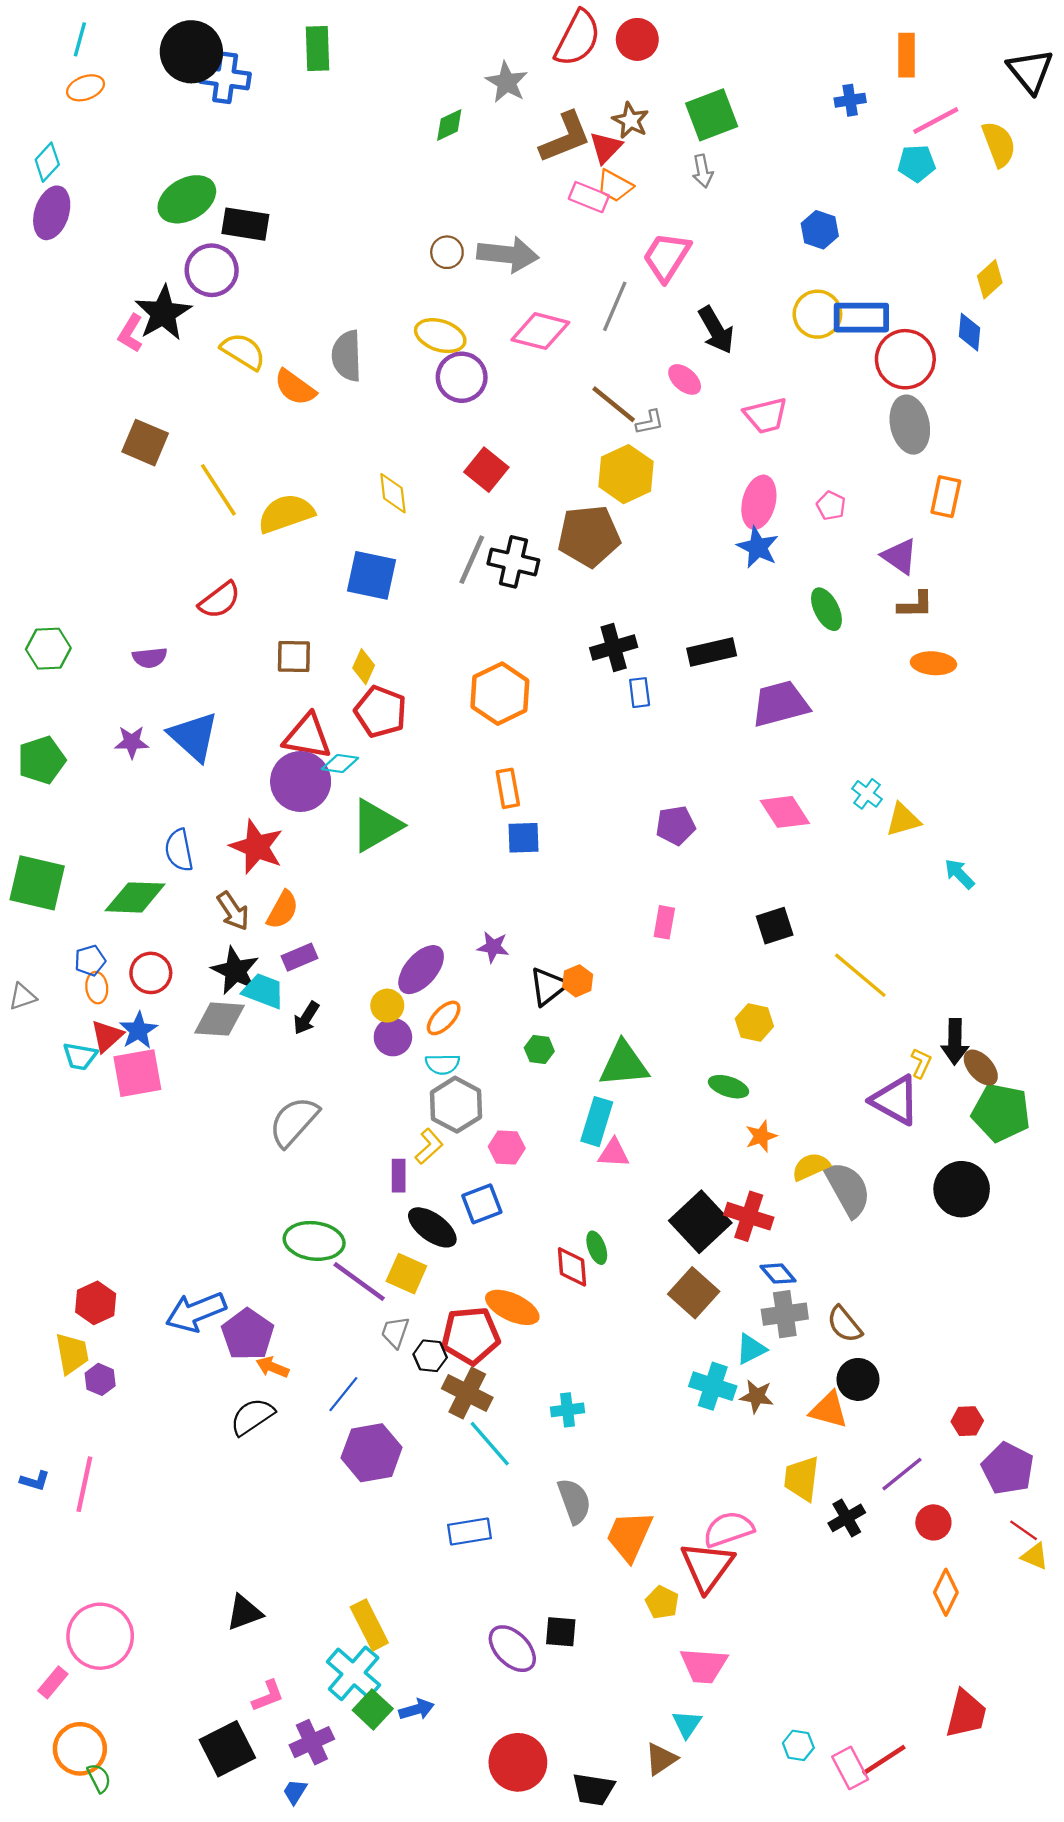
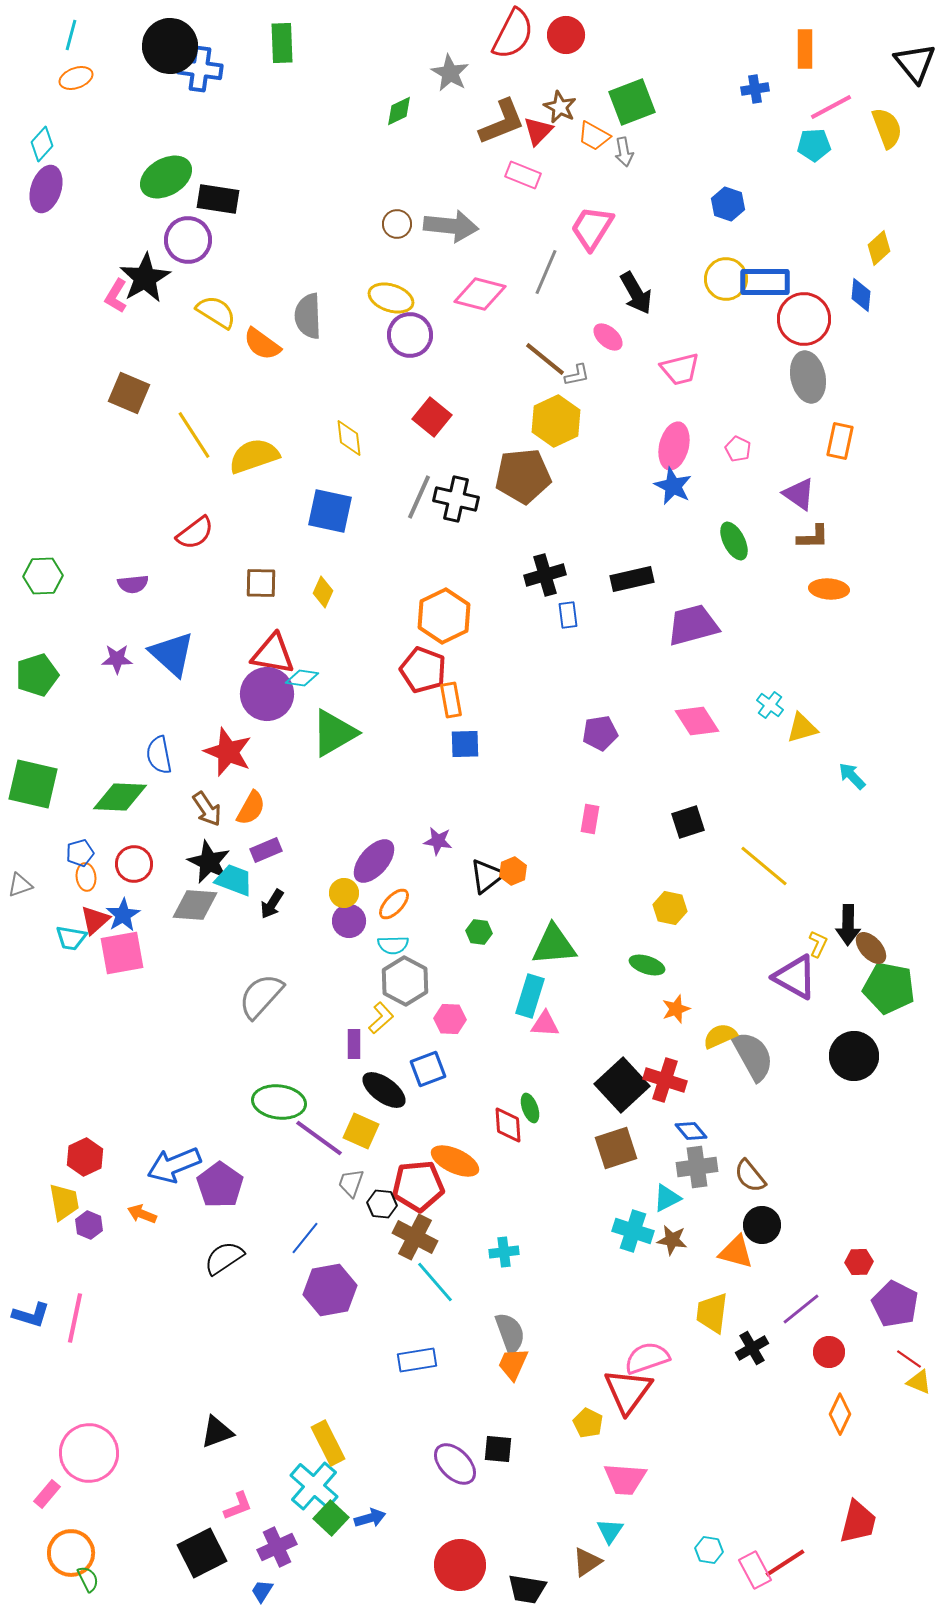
orange trapezoid: (615, 186) -> (594, 136), moved
red pentagon: (381, 712) -> (423, 670), moved
brown square: (694, 1293) -> (616, 1148), turned 30
orange arrow: (272, 1367) -> (142, 1214), moved
blue L-shape: (35, 1481) -> (31, 1315), size x1.4
orange trapezoid: (629, 1536) -> (513, 1364), moved, size x0.7

